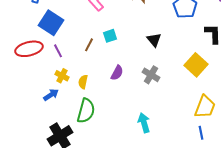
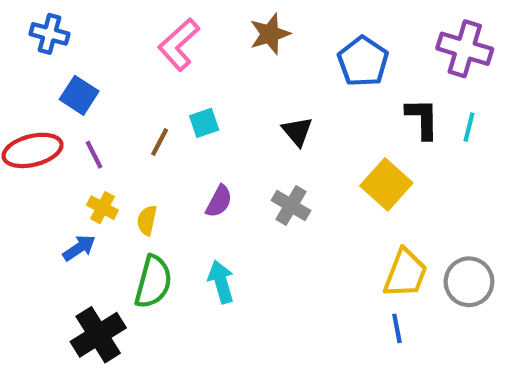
blue square: (51, 23) -> (79, 95), size x0.7
cyan arrow: (144, 123) -> (221, 282), moved

